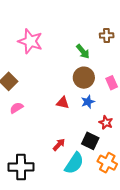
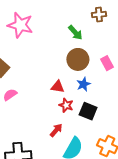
red star: (106, 123) -> (66, 105), moved
black square: (90, 141) -> (88, 111), moved

